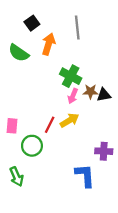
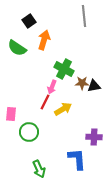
gray line: (77, 28) -> (84, 16), moved
pink arrow: (73, 96) -> (52, 87), moved
red line: (50, 125) -> (45, 102), moved
green arrow: (16, 177) -> (39, 169), moved

